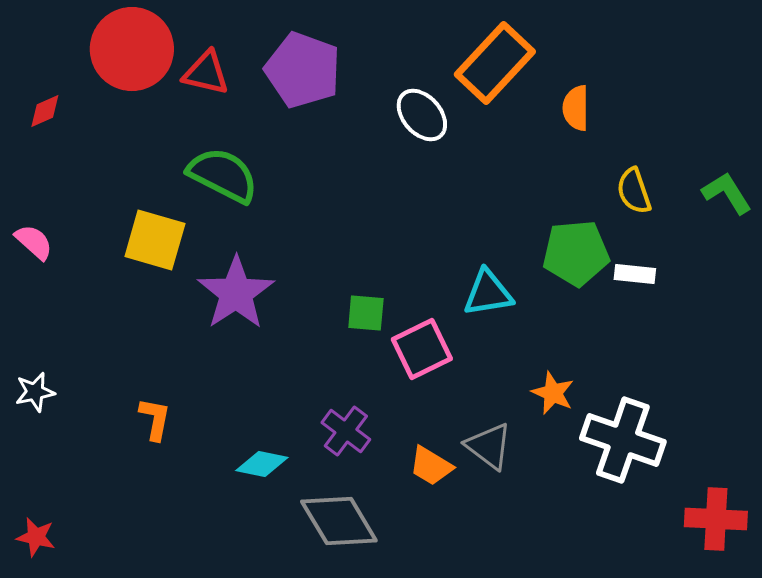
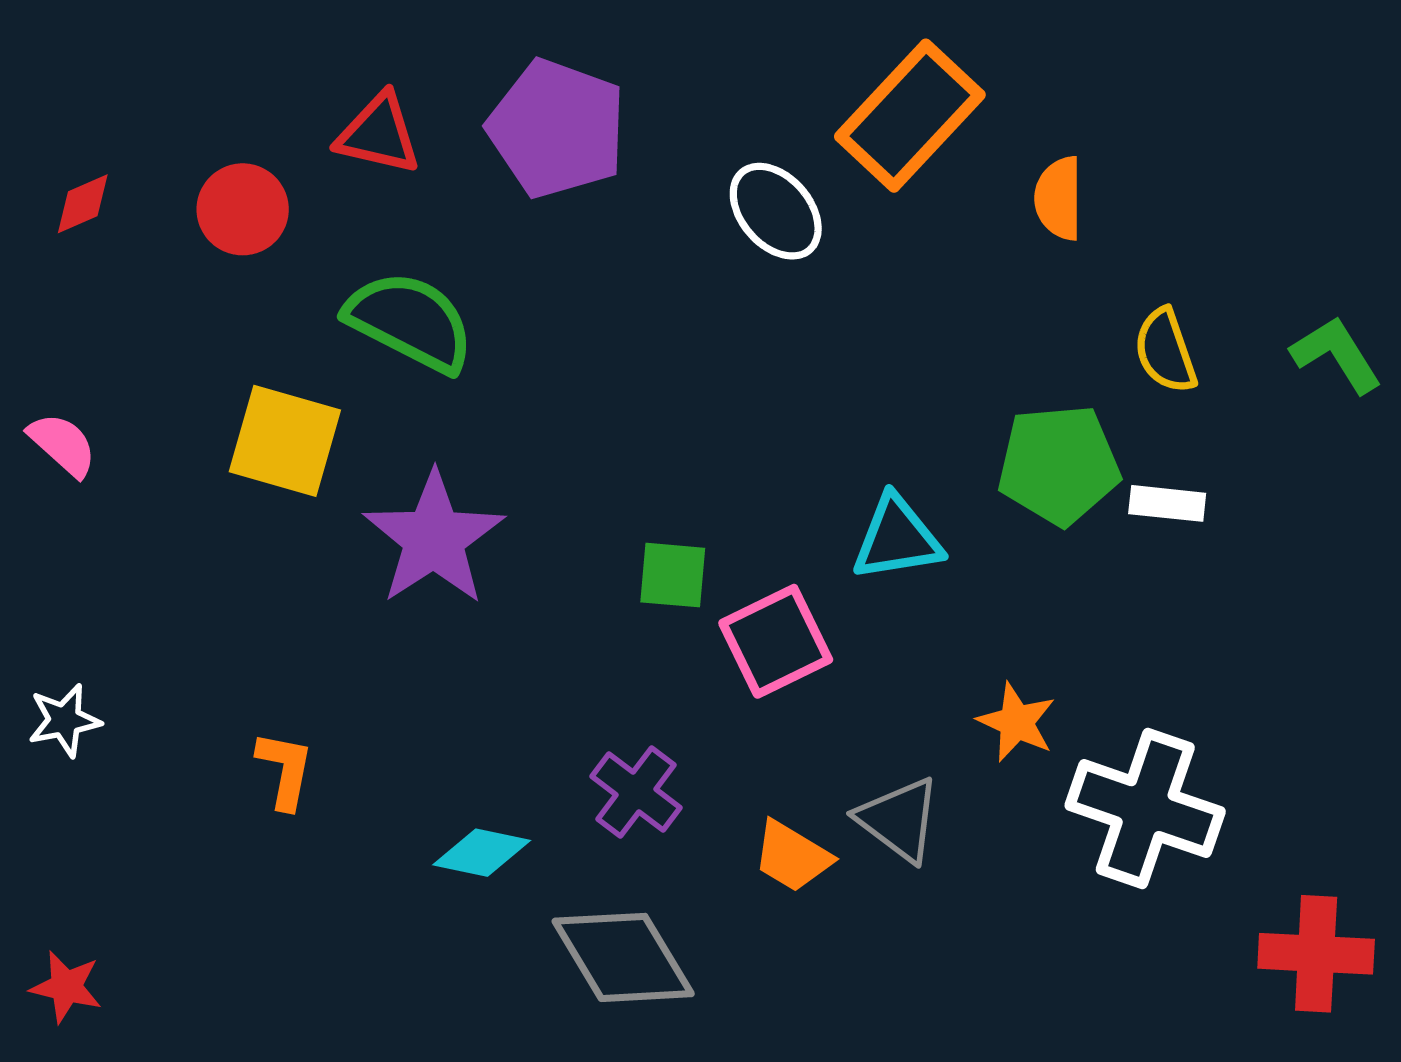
red circle: (132, 49) -> (243, 209), moved, size x0.6

